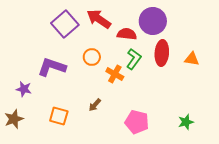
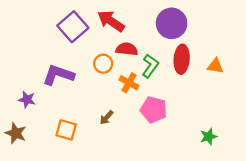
red semicircle: (127, 34) -> (127, 49), moved
brown star: (14, 119) -> (16, 133), turned -30
pink pentagon: (137, 122) -> (154, 110), moved

